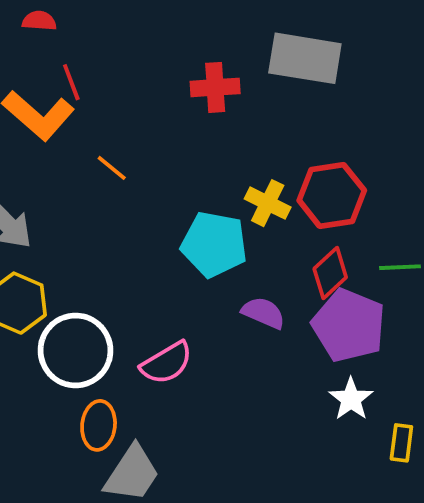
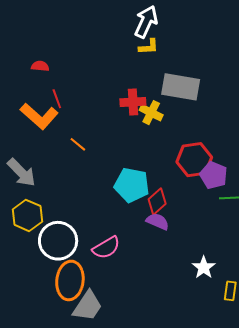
yellow cross: (268, 203) -> (151, 113), moved
red diamond: (330, 273) -> (157, 201), moved
purple pentagon: (349, 325) -> (214, 175), moved, size x0.7
orange ellipse: (99, 425) -> (70, 280), size x1.5

